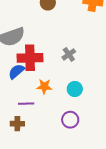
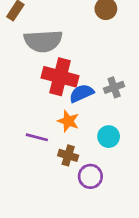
blue semicircle: (16, 71) -> (82, 93), moved
brown cross: (17, 124) -> (68, 155), moved

